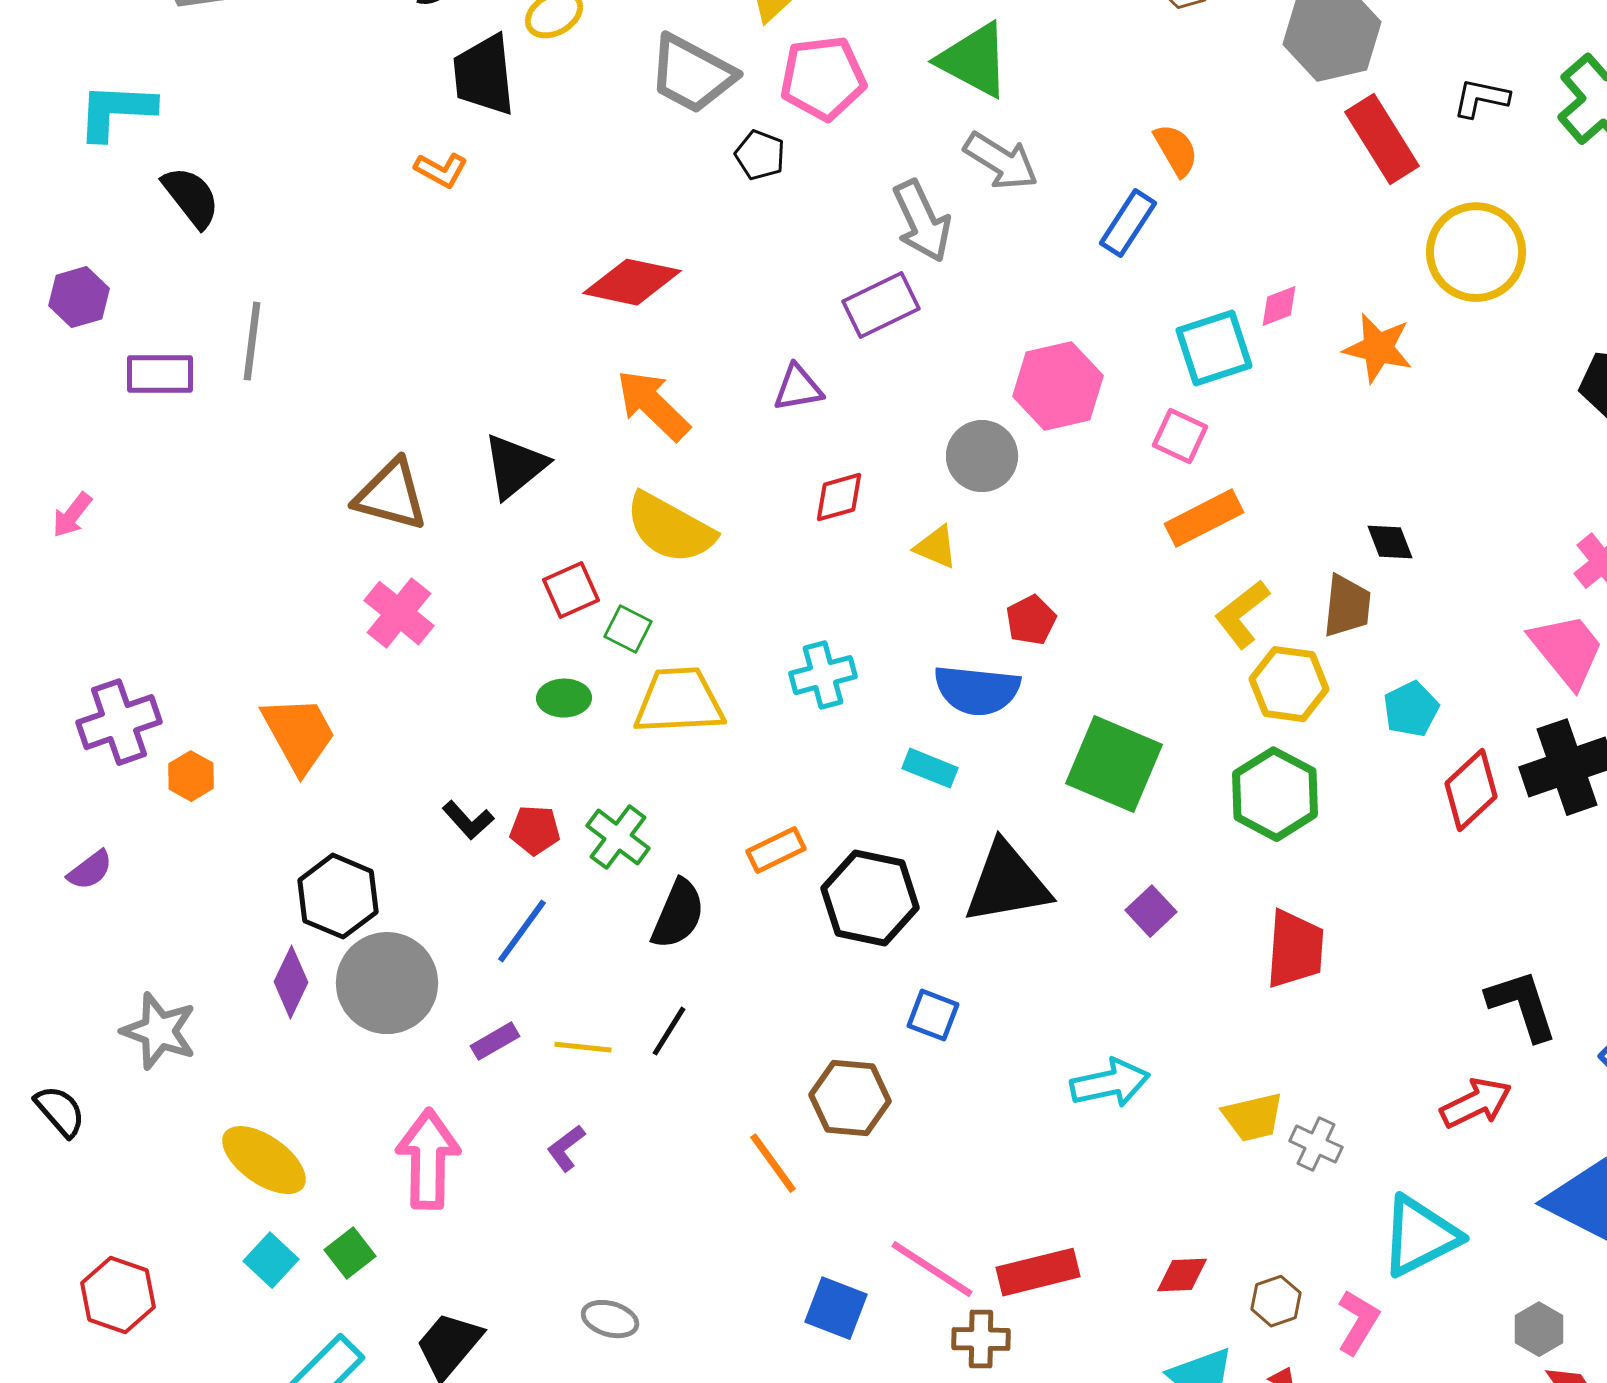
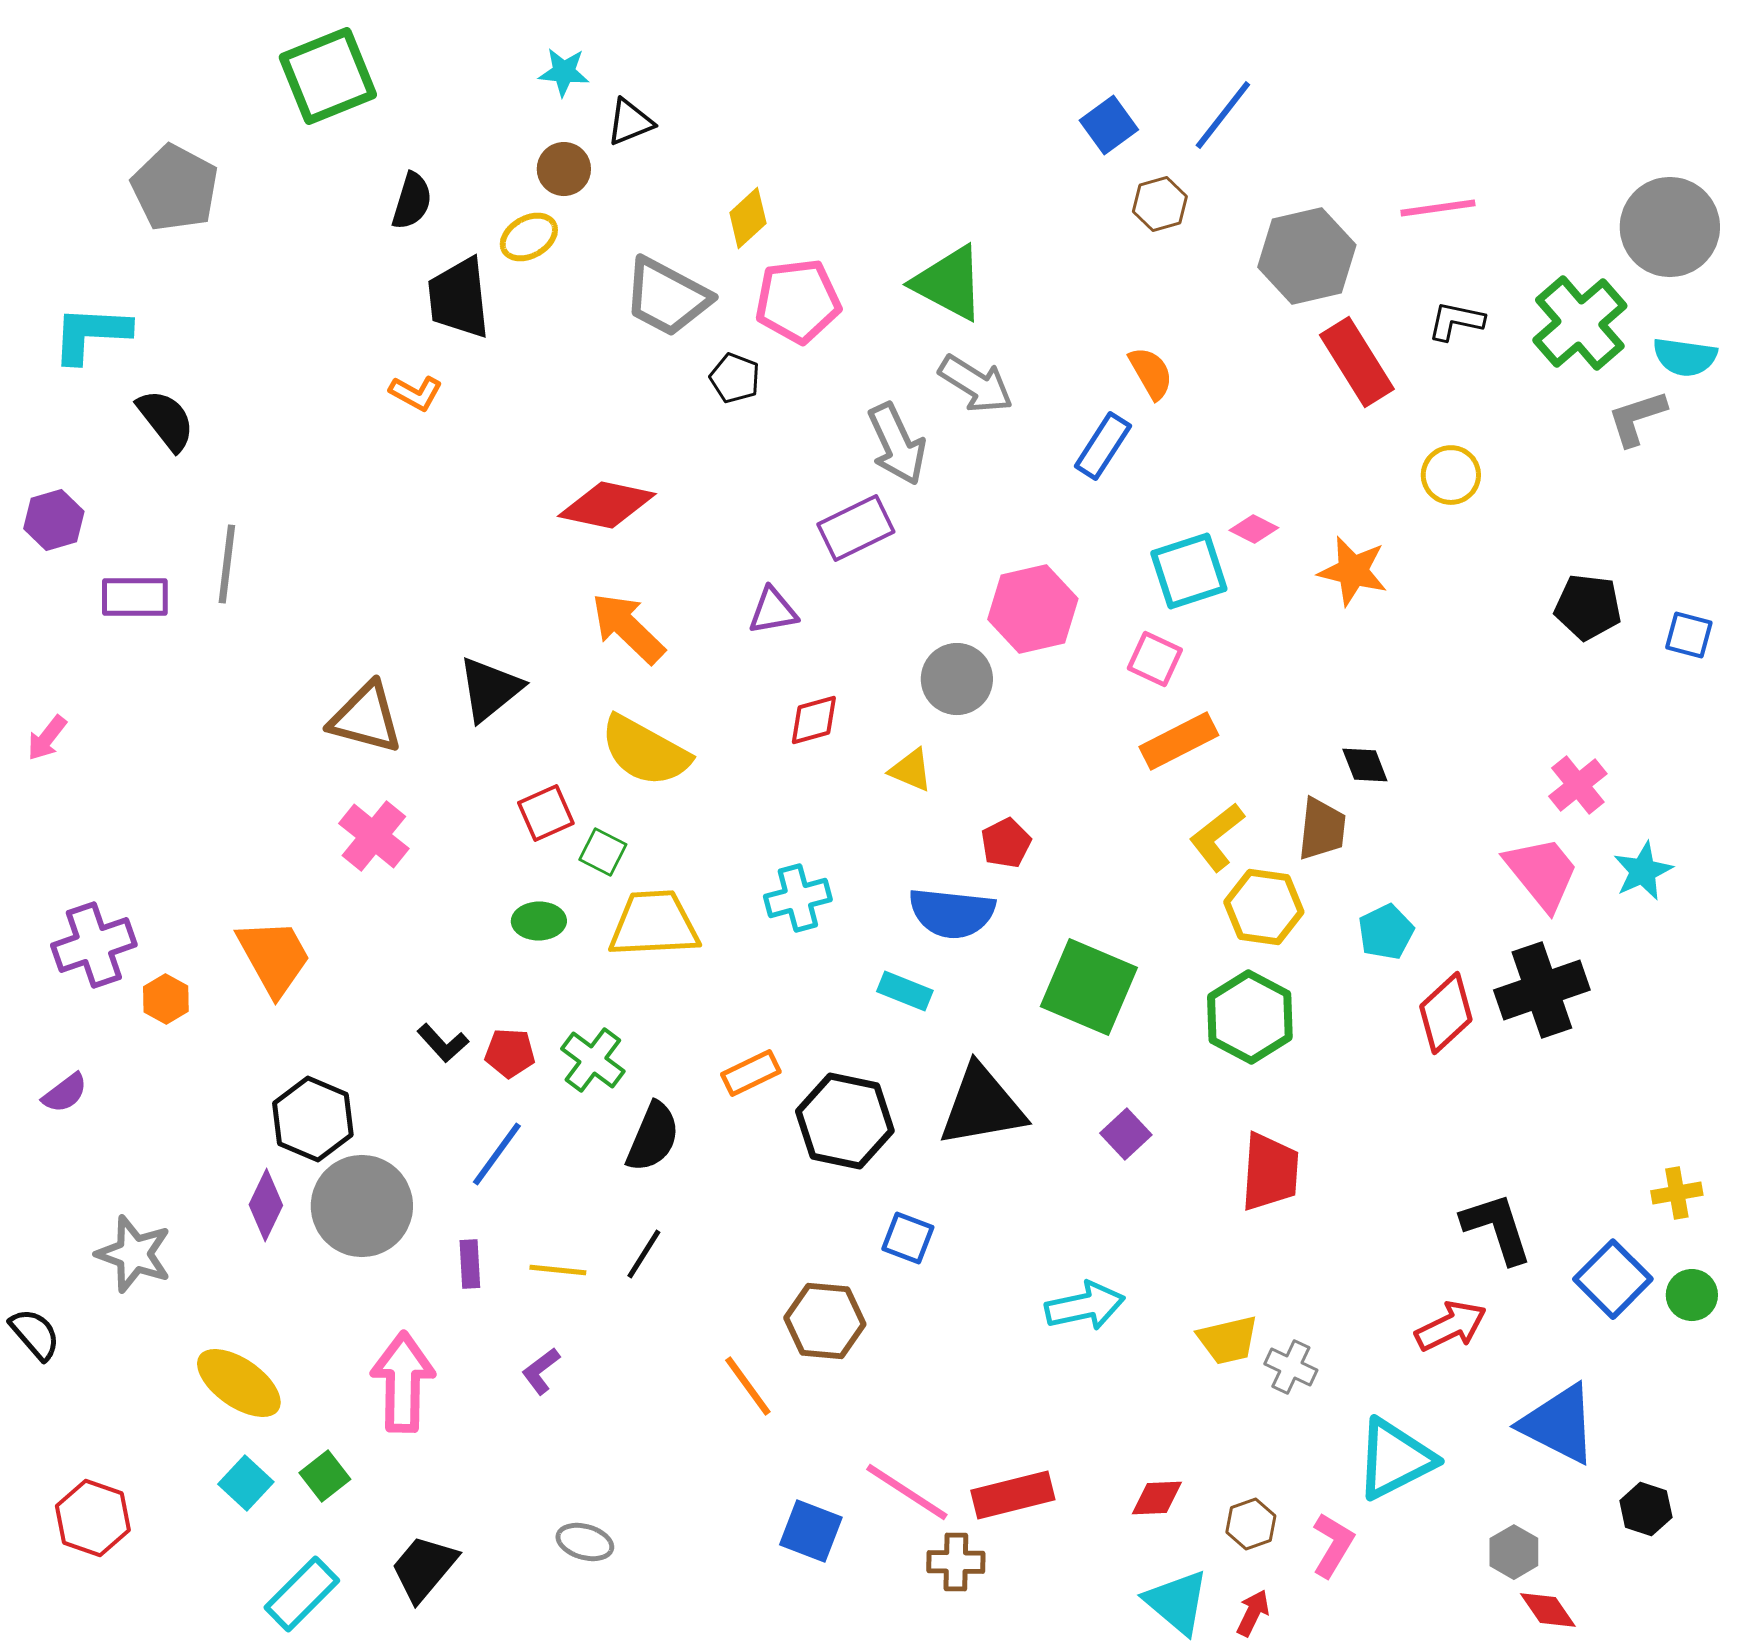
yellow circle: (1476, 252) -> (1451, 475), size x0.6
pink diamond: (1279, 306) -> (1254, 529), turned 48
purple rectangle: (495, 1041) -> (470, 1264), turned -63

